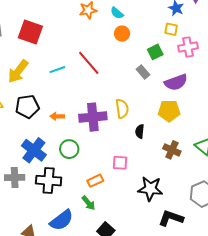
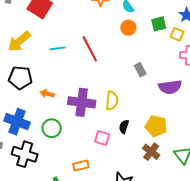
green square: (155, 52) -> (159, 24), moved
yellow pentagon: (169, 111) -> (156, 126), moved
blue cross: (34, 150) -> (17, 122), turned -30
pink square: (120, 163) -> (102, 138), moved
orange rectangle: (95, 181) -> (81, 165), moved

